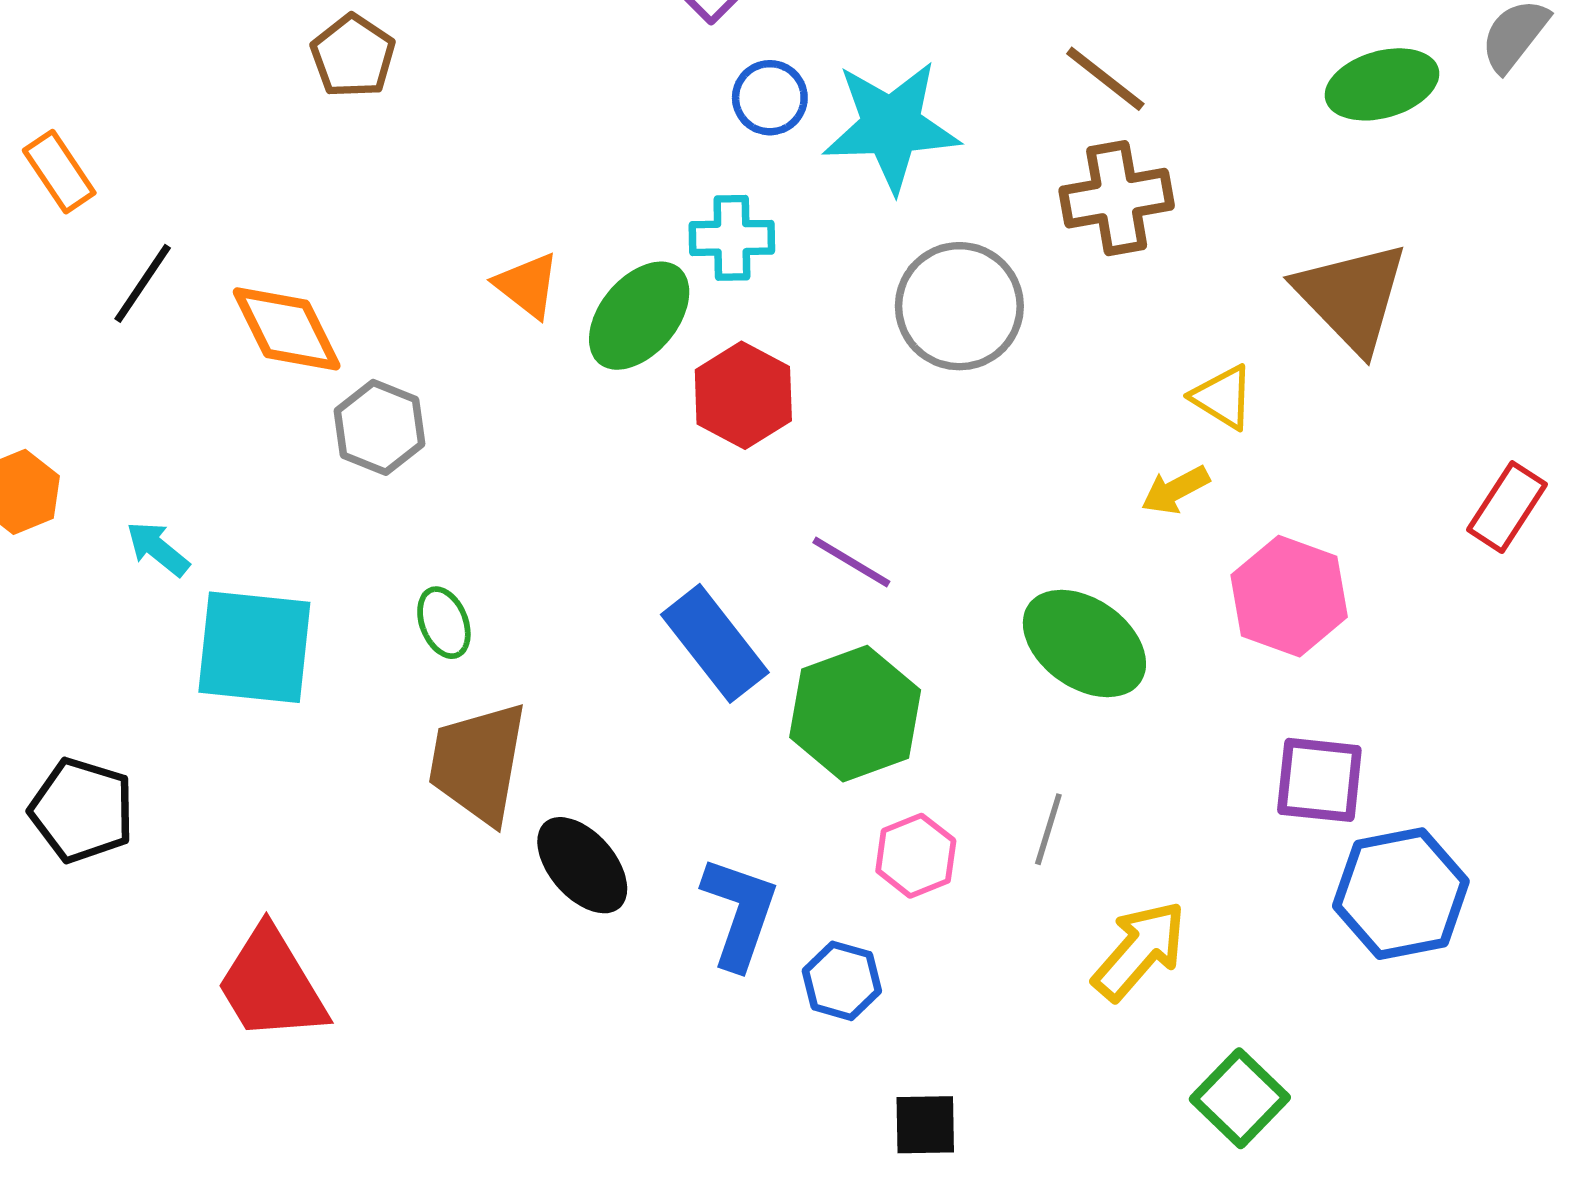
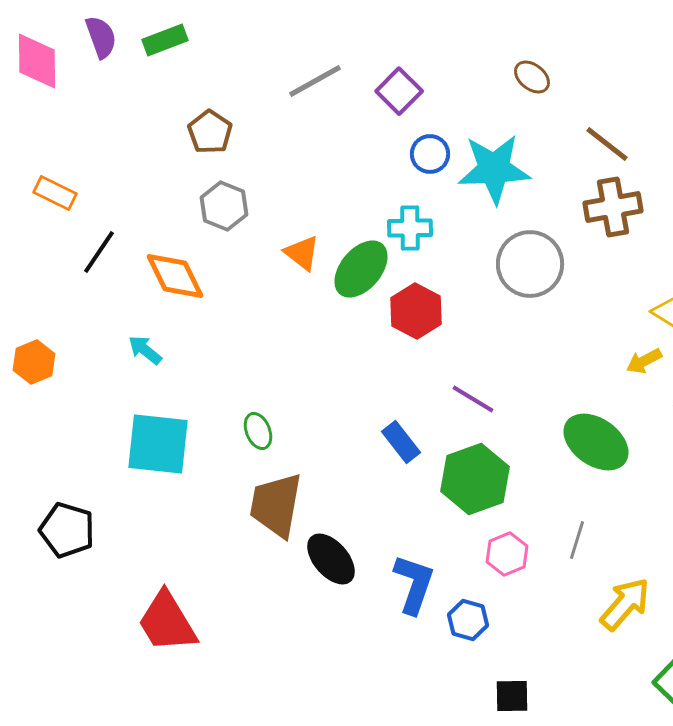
orange rectangle: (59, 172) -> (55, 193), turned -30
gray hexagon: (379, 427) -> (224, 206), moved
cyan arrow: (158, 549) -> (145, 350), moved
blue rectangle: (715, 643) -> (401, 442), size x0.7

